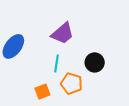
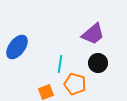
purple trapezoid: (63, 33) -> (93, 34), moved

